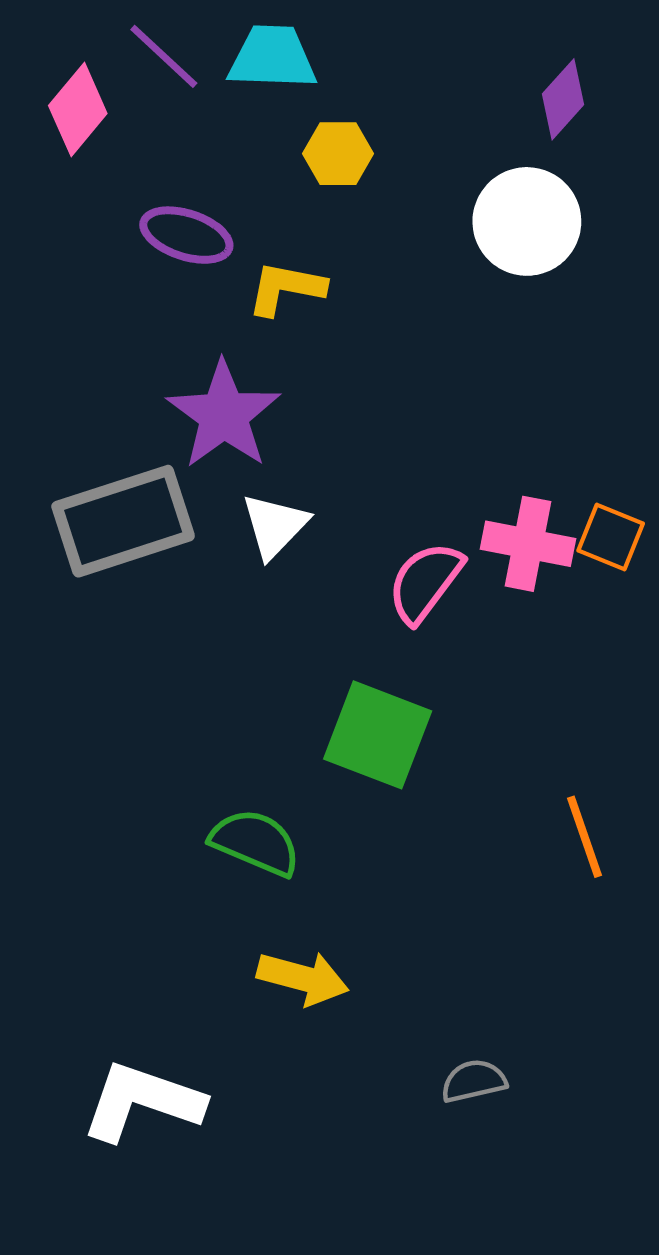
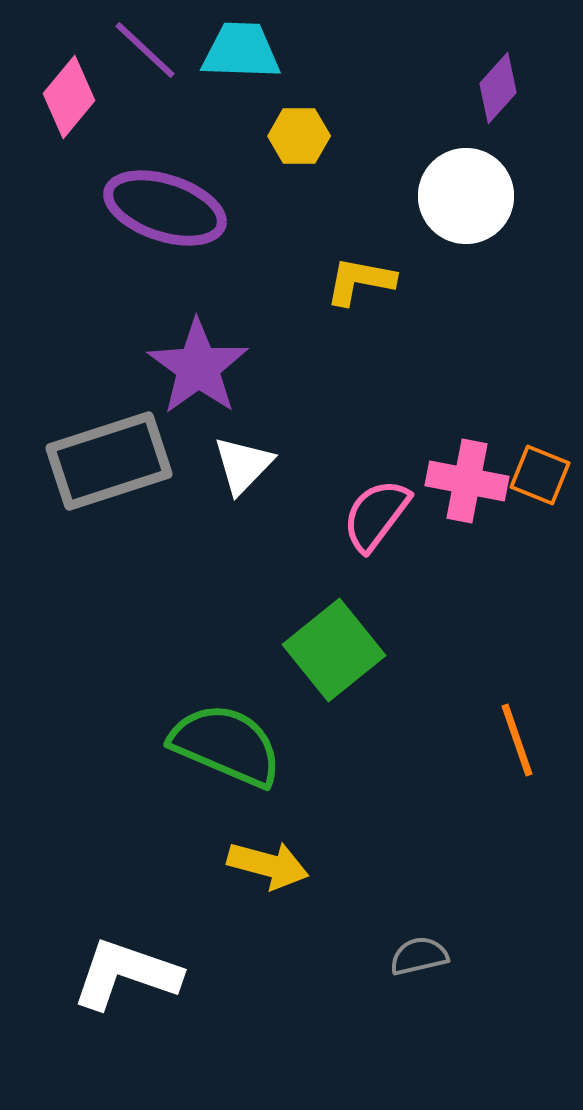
purple ellipse: (186, 235) -> (165, 208), size x1.5
yellow L-shape: (286, 288) -> (360, 281), moved
green square: (378, 735) -> (334, 650), turned 30
green semicircle: (255, 842) -> (226, 745), size x1.4

